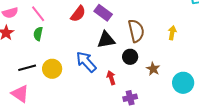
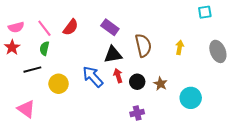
red semicircle: (78, 14) -> (71, 27), moved
black circle: (130, 57) -> (137, 82), moved
black line: (27, 68) -> (32, 70), moved
red arrow: (111, 78) -> (118, 76), moved

